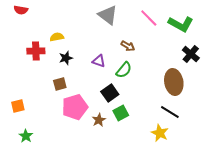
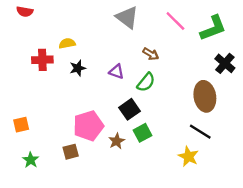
green L-shape: (181, 24) -> (213, 28), turned -50
brown square: (60, 84) -> (71, 152), moved

